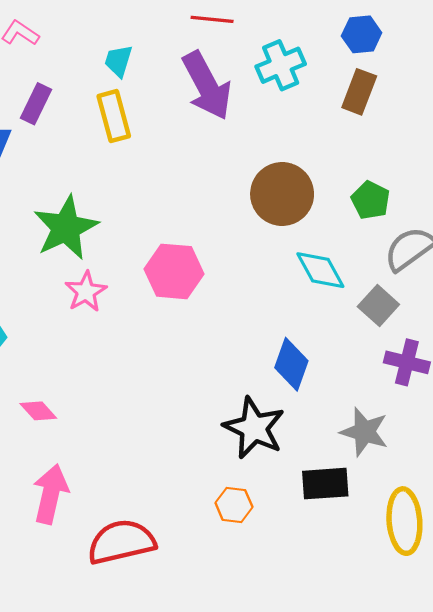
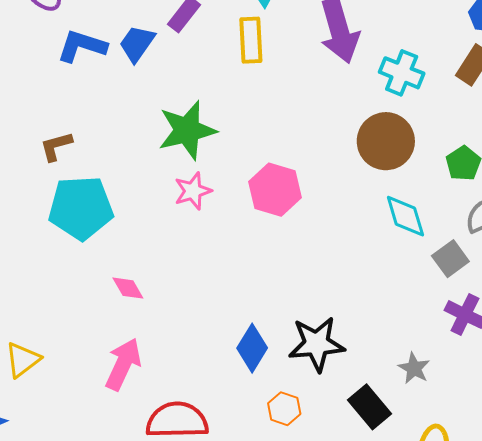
cyan cross: (281, 65) -> (402, 73), moved, turned 33
blue diamond: (291, 364) -> (252, 348), moved
black star: (254, 428) -> (317, 344), turned 30
gray star: (364, 432) -> (414, 368), size x0.7
black rectangle: (325, 484) -> (370, 407), turned 42

